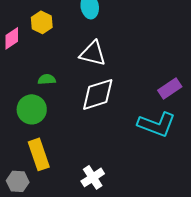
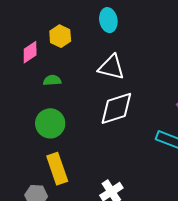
green semicircle: (47, 79) -> (52, 80), moved

